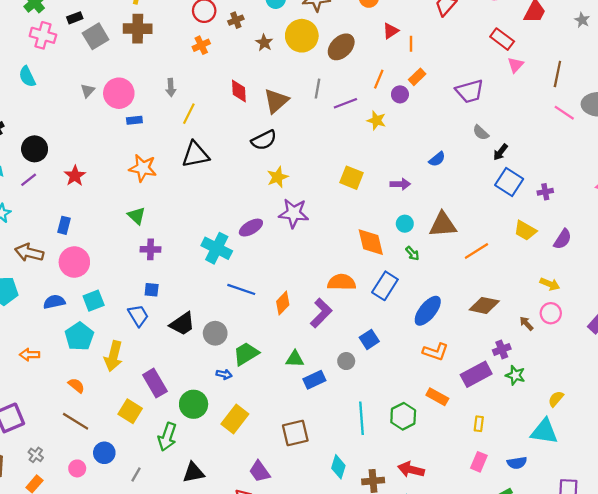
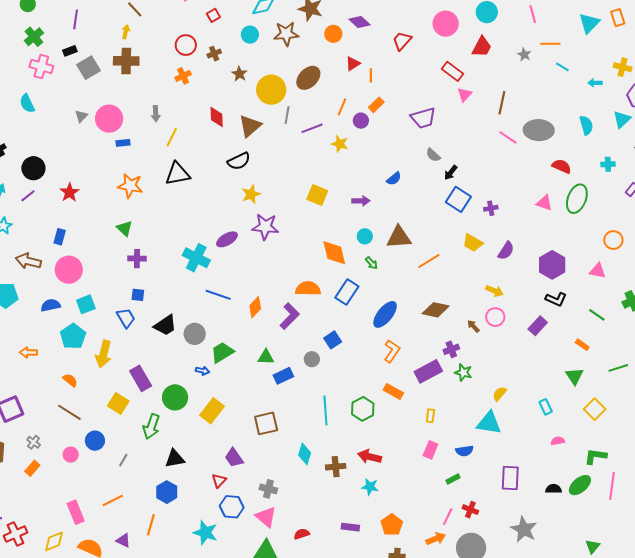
yellow circle: (302, 36) -> (271, 90), moved
orange L-shape: (435, 352) -> (392, 351), turned -75

